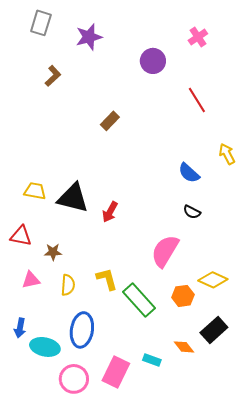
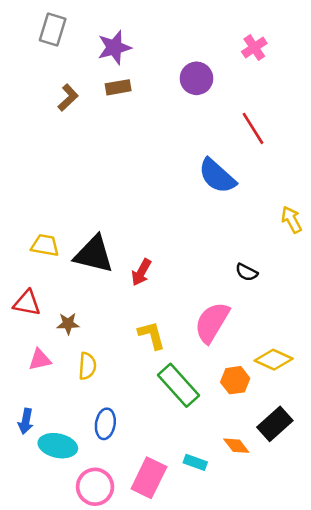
brown rectangle: (110, 121) -> (118, 87), moved, turned 36
yellow arrow: (227, 154) -> (292, 220), moved
blue semicircle: (189, 173) -> (217, 176), moved, size x1.4
yellow L-shape: (107, 279) -> (152, 335), moved
blue ellipse: (82, 330) -> (105, 424), size x0.7

